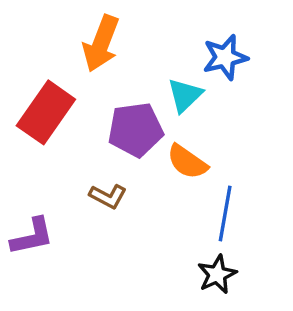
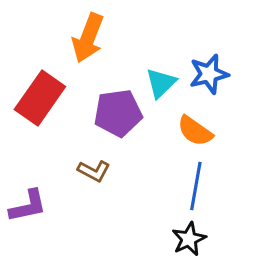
blue star: (225, 57) -> (209, 74), moved
orange semicircle: (187, 162) -> (195, 131), moved

